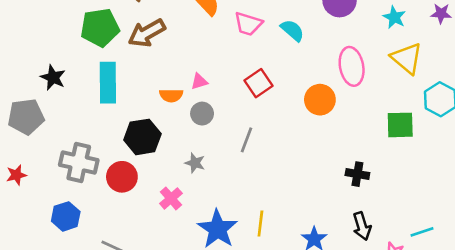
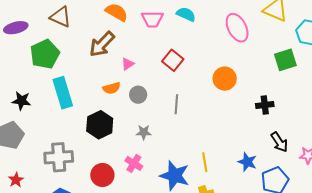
brown arrow: (147, 33) -> (102, 44), moved
pink triangle: (199, 81) -> (128, 64), moved
orange circle: (320, 100) -> (225, 79), moved
red circle: (122, 177) -> (102, 175), moved

